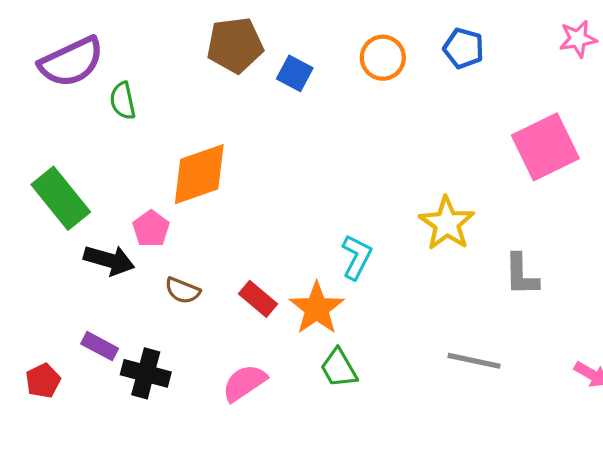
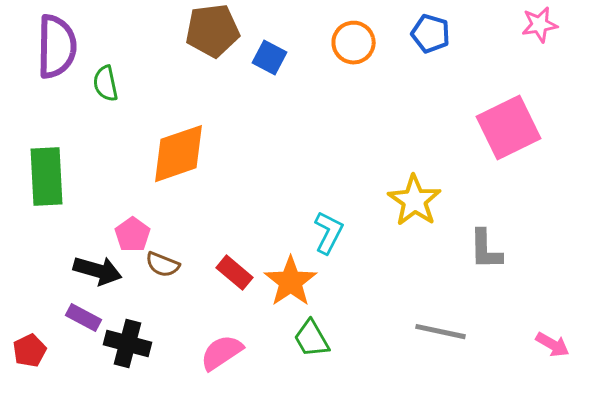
purple semicircle: (71, 62) -> (57, 47), turned -64
green rectangle: (61, 198) -> (47, 177), turned 36
pink pentagon: (151, 229) -> (133, 235), moved
black arrow: (109, 260) -> (98, 271), moved

